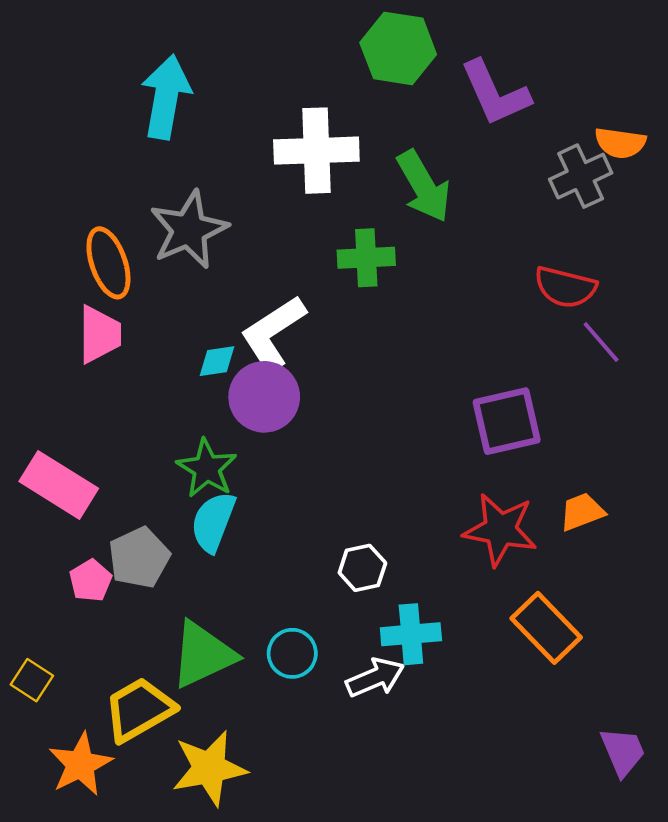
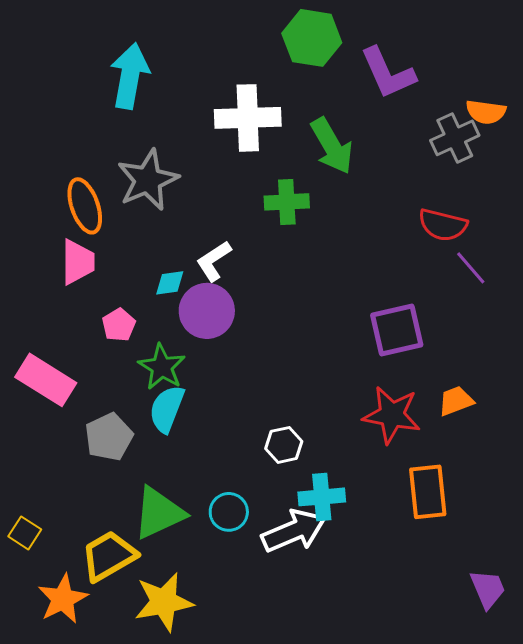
white L-shape: (273, 333) -> (214, 261), size x0.7
pink pentagon: (91, 581) -> (119, 325), moved
orange rectangle: (546, 628) -> (428, 492), turned 38
white arrow: (375, 678) -> (294, 531), size x1.4

